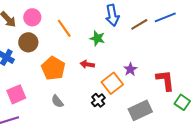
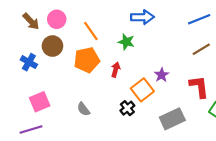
blue arrow: (112, 15) -> (142, 17), turned -80
brown line: (139, 24) -> (201, 49), moved
red arrow: (87, 64) -> (116, 70), turned 96
orange pentagon: (53, 68) -> (87, 60), moved, turned 30

